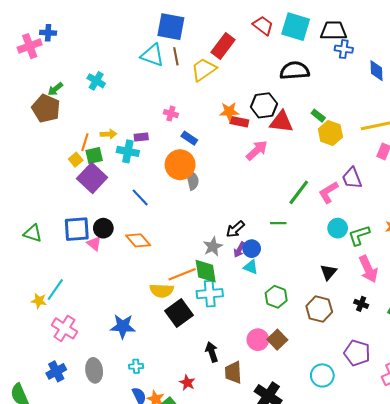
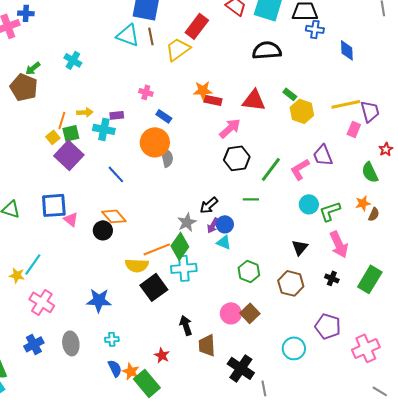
black hexagon: (264, 105) -> (237, 158), moved
black circle: (103, 228) -> (103, 230), moved
green diamond: (206, 271) -> (180, 246), turned 44

